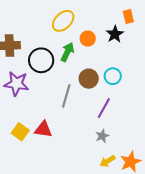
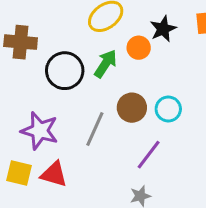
black star: (115, 34) -> (163, 29), moved
purple star: (17, 84) -> (40, 131), moved
yellow square: (20, 132) -> (19, 173), turned -30

